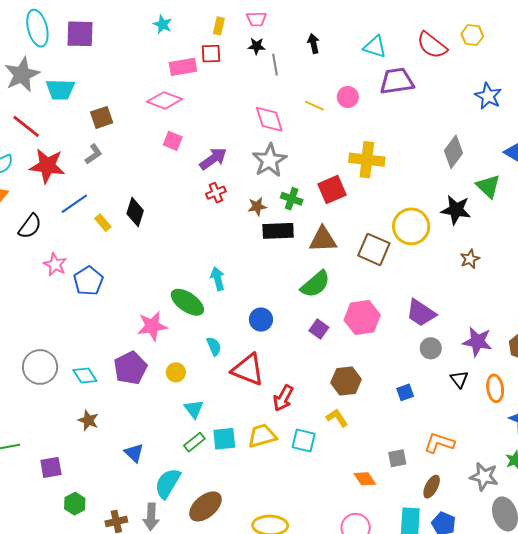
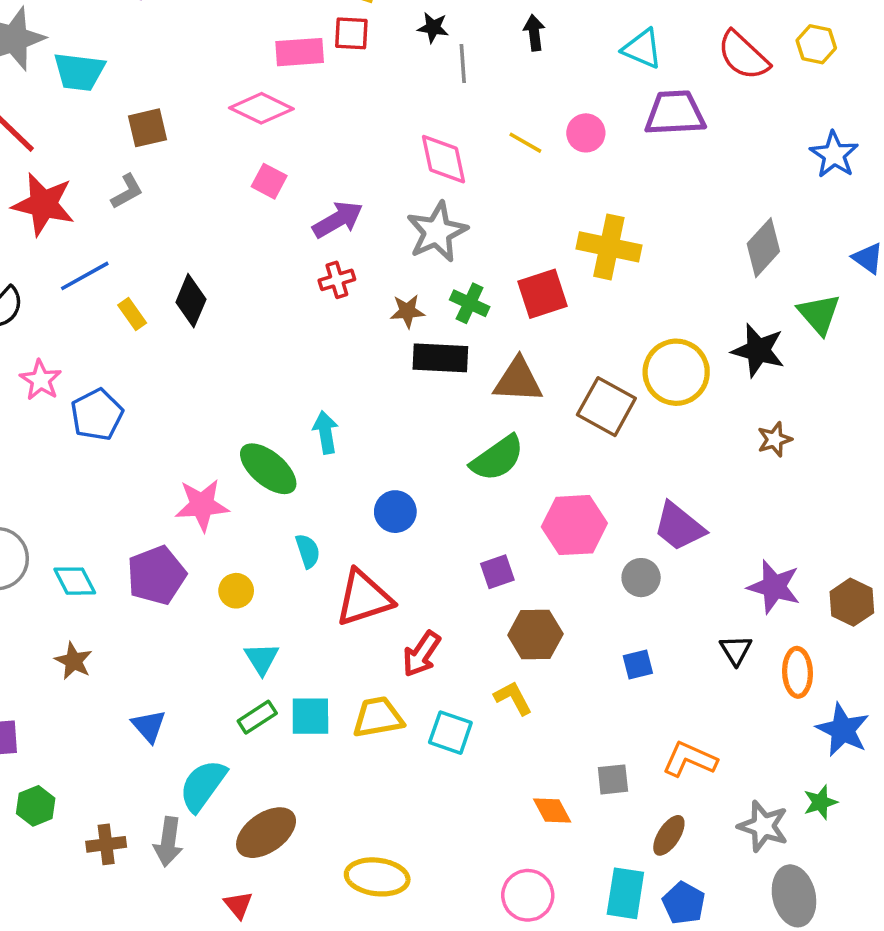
purple square: (319, 329) -> (497, 572), moved, turned 30
gray circle: (431, 348) -> (641, 578), moved
red triangle: (248, 370) -> (364, 598), turned -45

